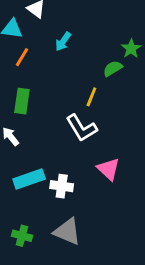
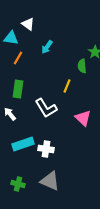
green semicircle: (113, 68) -> (82, 66), turned -64
white L-shape: (81, 128) -> (46, 108), moved
pink triangle: (108, 169) -> (83, 118), moved

